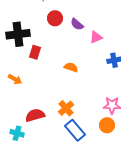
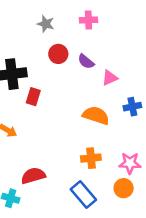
orange semicircle: (71, 67) -> (96, 115), moved, size x1.5
orange cross: (66, 108) -> (91, 158), moved, turned 35

